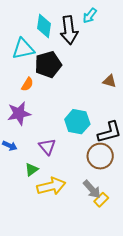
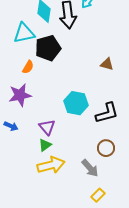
brown circle: (100, 156) -> (106, 148), moved, size x0.7
green triangle: (32, 170) -> (45, 145), moved
yellow rectangle: (101, 200) -> (98, 195), moved

